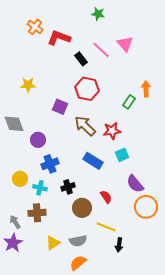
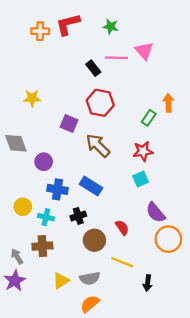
green star: (98, 14) -> (111, 27), moved
orange cross: (35, 27) -> (40, 31), turned -35
red L-shape: (59, 38) -> (68, 24), moved, turned -35
pink line: (101, 50) -> (116, 58), turned -42
red star: (112, 131) -> (143, 151), moved
blue rectangle: (93, 161) -> (91, 186), moved
blue cross: (50, 164) -> (57, 189), turned 30
black arrow: (119, 245) -> (148, 283), moved

